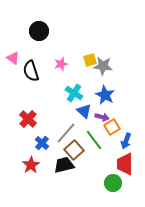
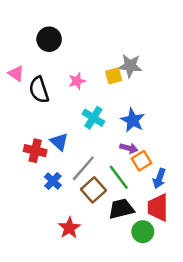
gray star: (103, 66) -> (130, 66), moved
blue triangle: (84, 111) -> (59, 142), moved
red cross: (28, 119) -> (35, 151), turned -30
red star: (31, 165) -> (69, 228), moved
black trapezoid: (64, 165) -> (121, 209), moved

